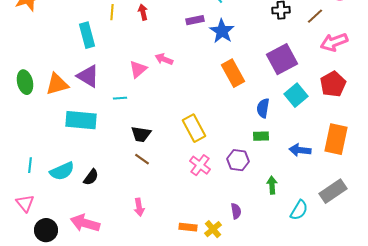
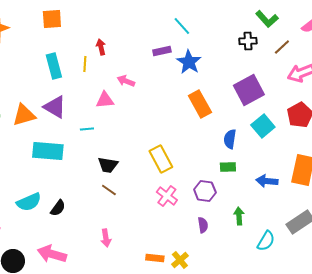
yellow line: (112, 12) -> (85, 64), moved
red arrow: (143, 12) -> (101, 47), moved
pink arrow: (164, 59) -> (126, 81), moved
pink triangle: (138, 69) -> (105, 100), turned 36
purple semicircle: (236, 211) -> (203, 225), moved

